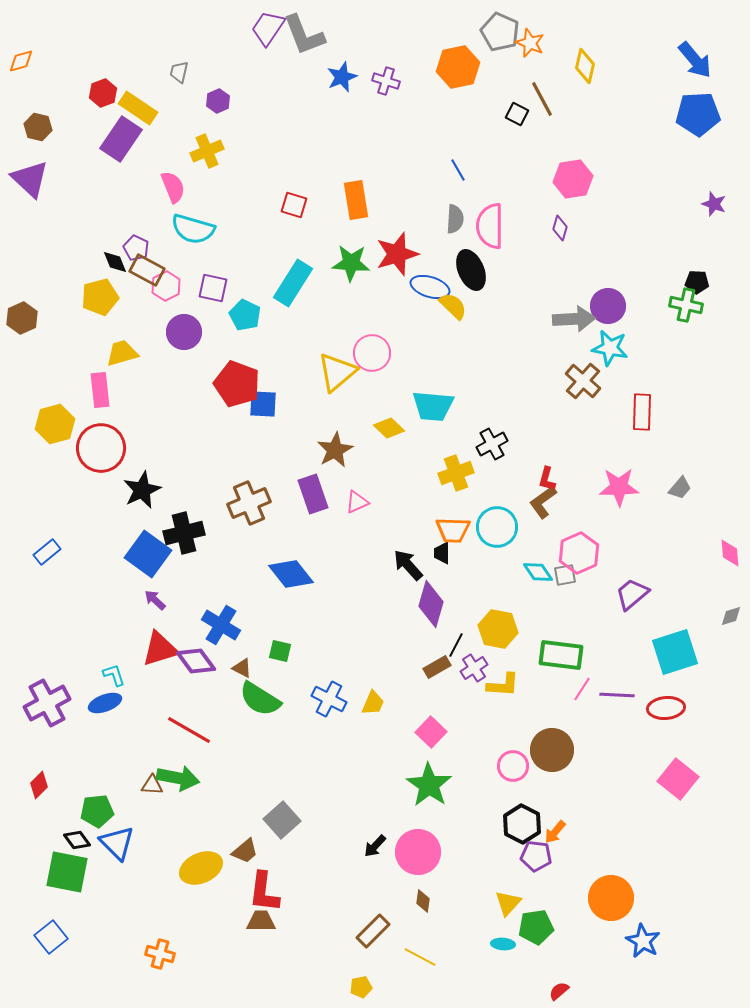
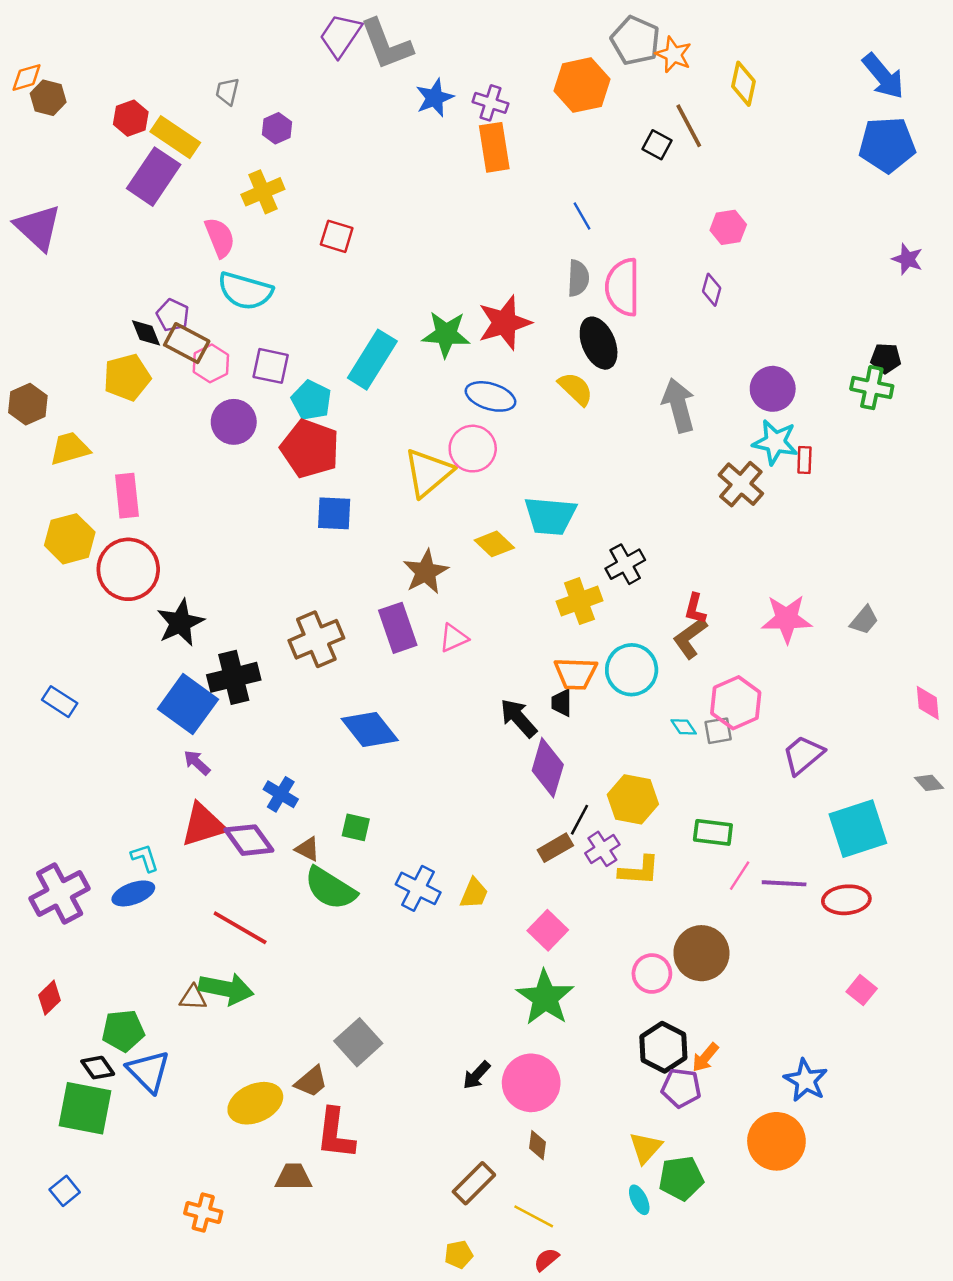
brown hexagon: (38, 127) -> (48, 98), moved
pink hexagon: (573, 179) -> (728, 227), size x0.7
orange rectangle: (356, 200) -> (494, 147), moved
red square: (294, 205) -> (337, 236), moved
blue ellipse: (430, 287) -> (490, 396), moved
gray arrow: (574, 319) -> (679, 405), moved, turned -102
yellow trapezoid: (122, 353) -> (70, 449), moved
red pentagon: (237, 384) -> (310, 449), moved
red rectangle: (642, 412) -> (804, 460), moved, size x0.6
blue rectangle: (47, 552) -> (60, 702), turned 72
cyan diamond: (538, 572) -> (684, 727), size x0.7
gray diamond: (731, 616) -> (929, 783), turned 65
blue cross: (221, 625) -> (281, 794), size x0.7
green rectangle: (561, 655) -> (713, 832), size x0.7
pink square: (678, 779) -> (862, 990), size x0.6
brown trapezoid: (261, 921) -> (293, 1177), moved
blue square: (51, 937) -> (65, 1191), size x0.7
blue star: (643, 941) -> (806, 1080), moved
cyan ellipse: (503, 944) -> (639, 1200), turned 60
red semicircle: (559, 991) -> (546, 1260), moved

